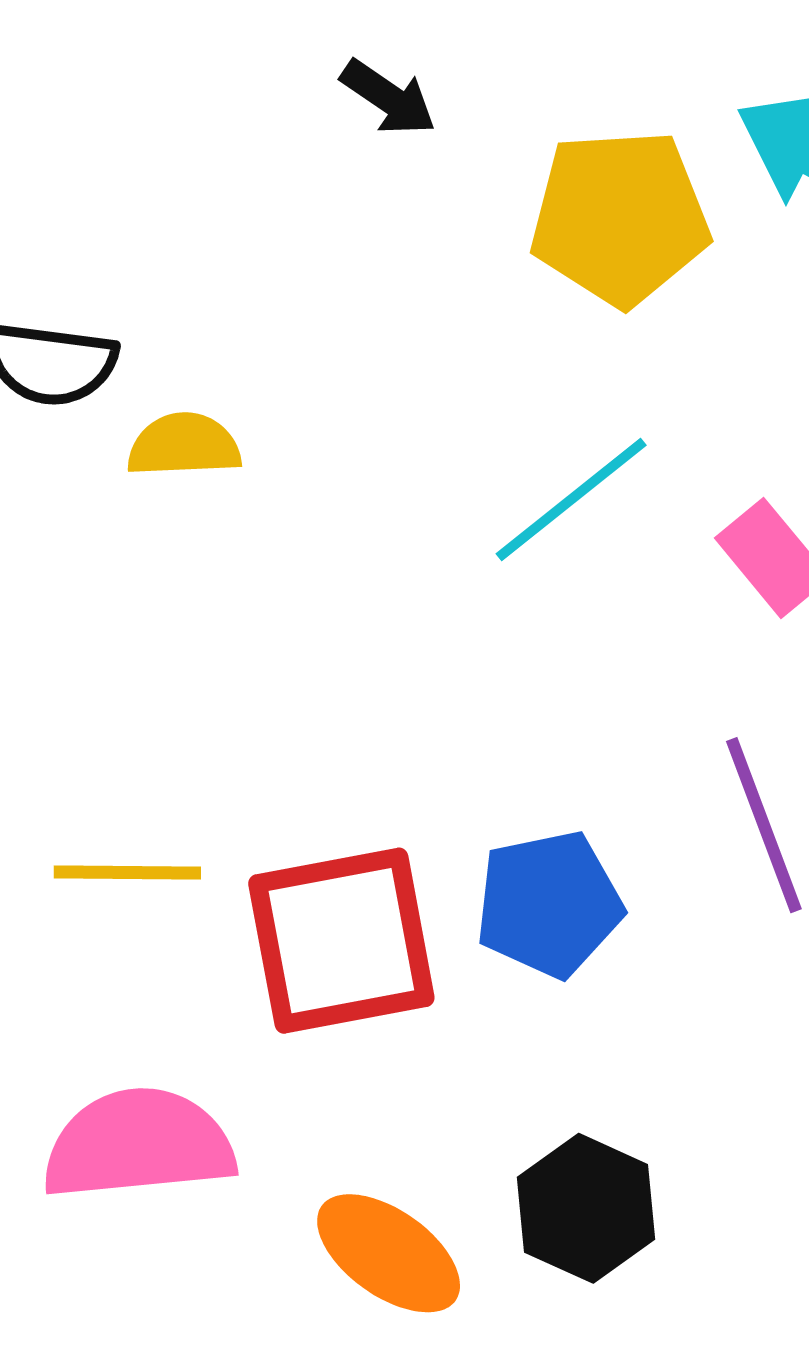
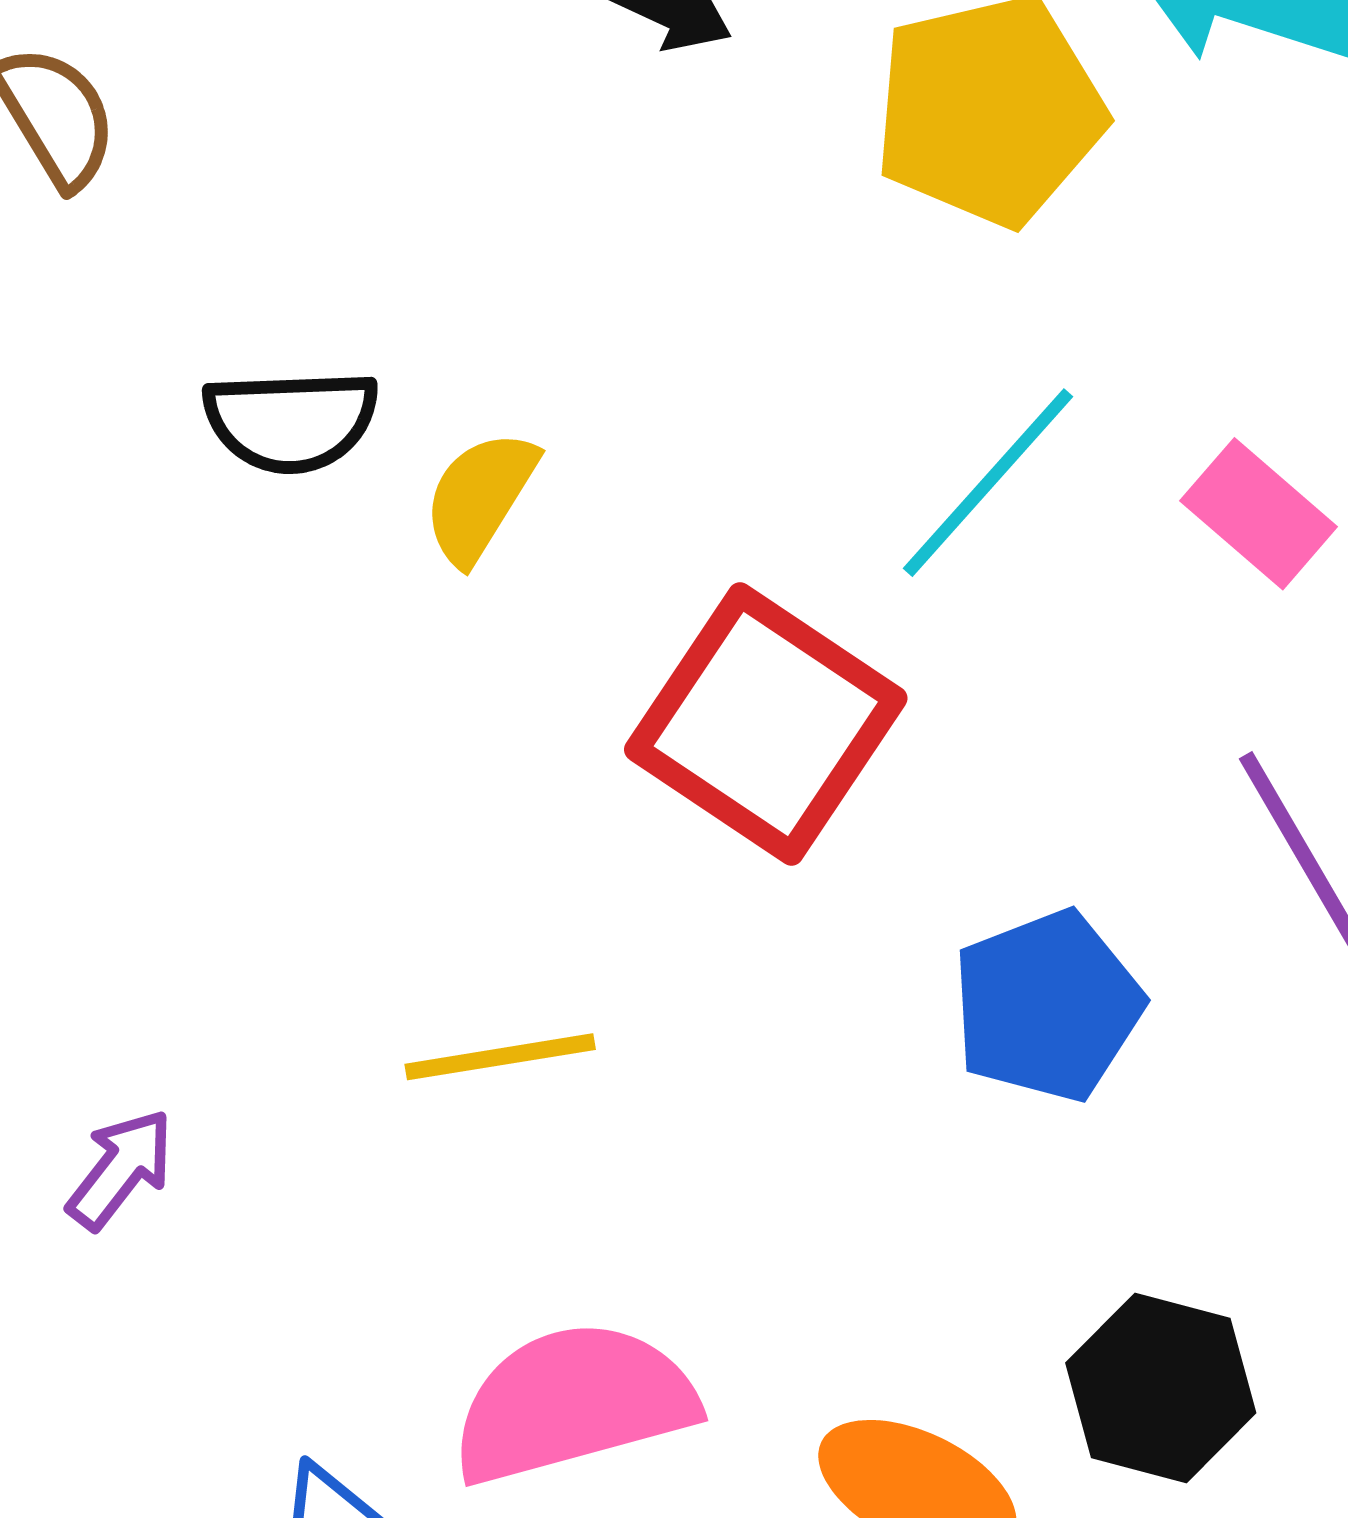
yellow semicircle: (184, 445) -> (480, 497), turned -46
red square: (341, 941) -> (766, 724), moved, turned -36

